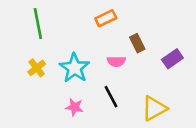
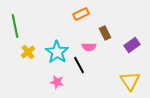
green line: (38, 23) -> (15, 26), moved
black line: (111, 97) -> (79, 65), moved
yellow triangle: (154, 108) -> (130, 81), moved, turned -35

